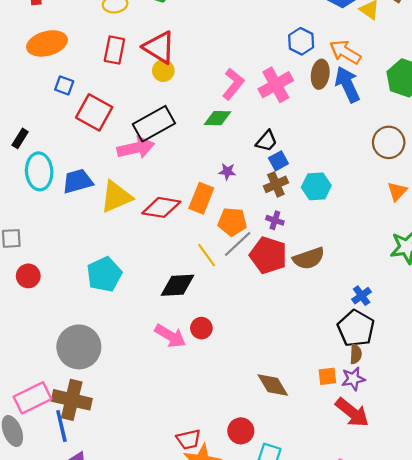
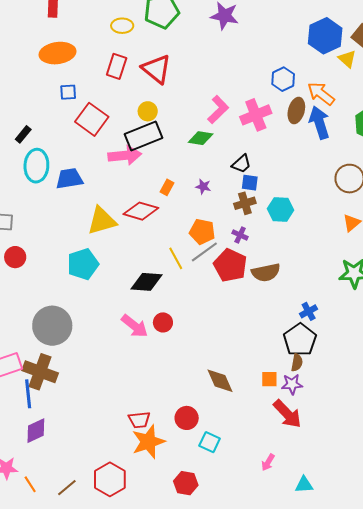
yellow circle: (163, 71) -> (148, 111), moved
blue square: (64, 85) -> (68, 92), turned -30
blue square: (278, 161) -> (250, 183), turned 30
yellow triangle: (116, 197) -> (102, 221), moved
orange rectangle: (201, 198) -> (167, 187), moved, size x0.6

